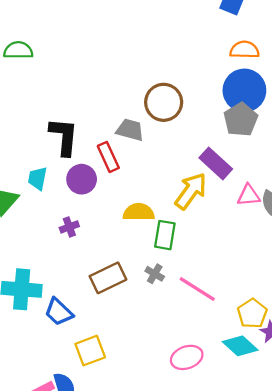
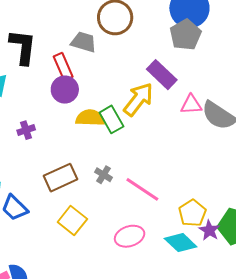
purple circle: (82, 179) -> (65, 90), moved
green rectangle: (165, 235) -> (111, 119), moved, turned -40
yellow square: (90, 351) -> (72, 220), moved, turned -32
pink ellipse: (187, 357) -> (130, 236), moved

